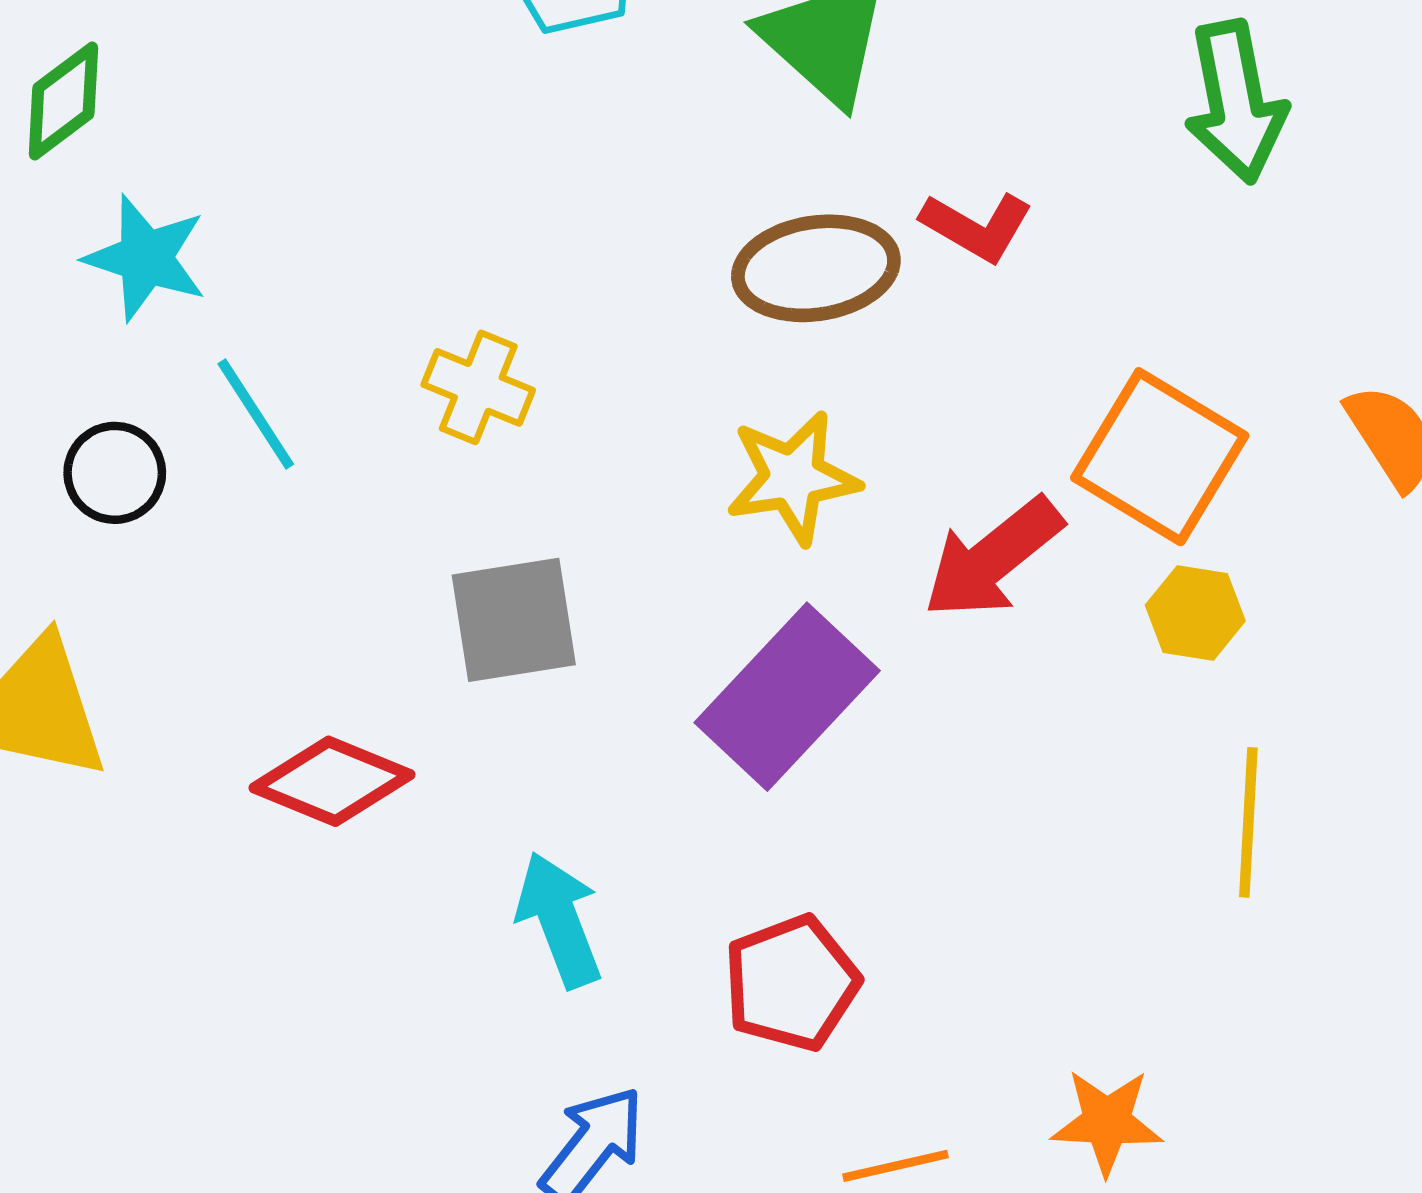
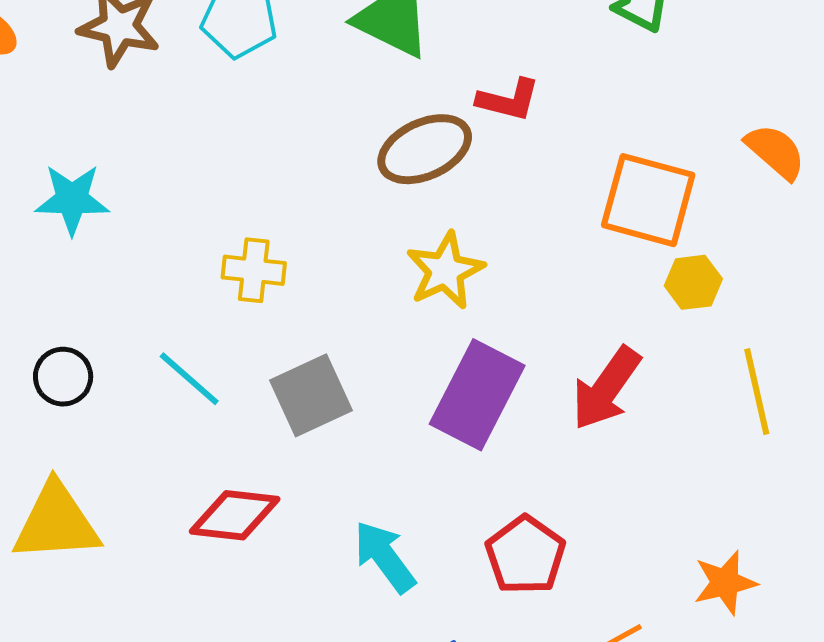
cyan star: (146, 258) -> (72, 199), moved
cyan line: (256, 414) -> (189, 379), moved
red arrow: (993, 558) -> (606, 388), moved

